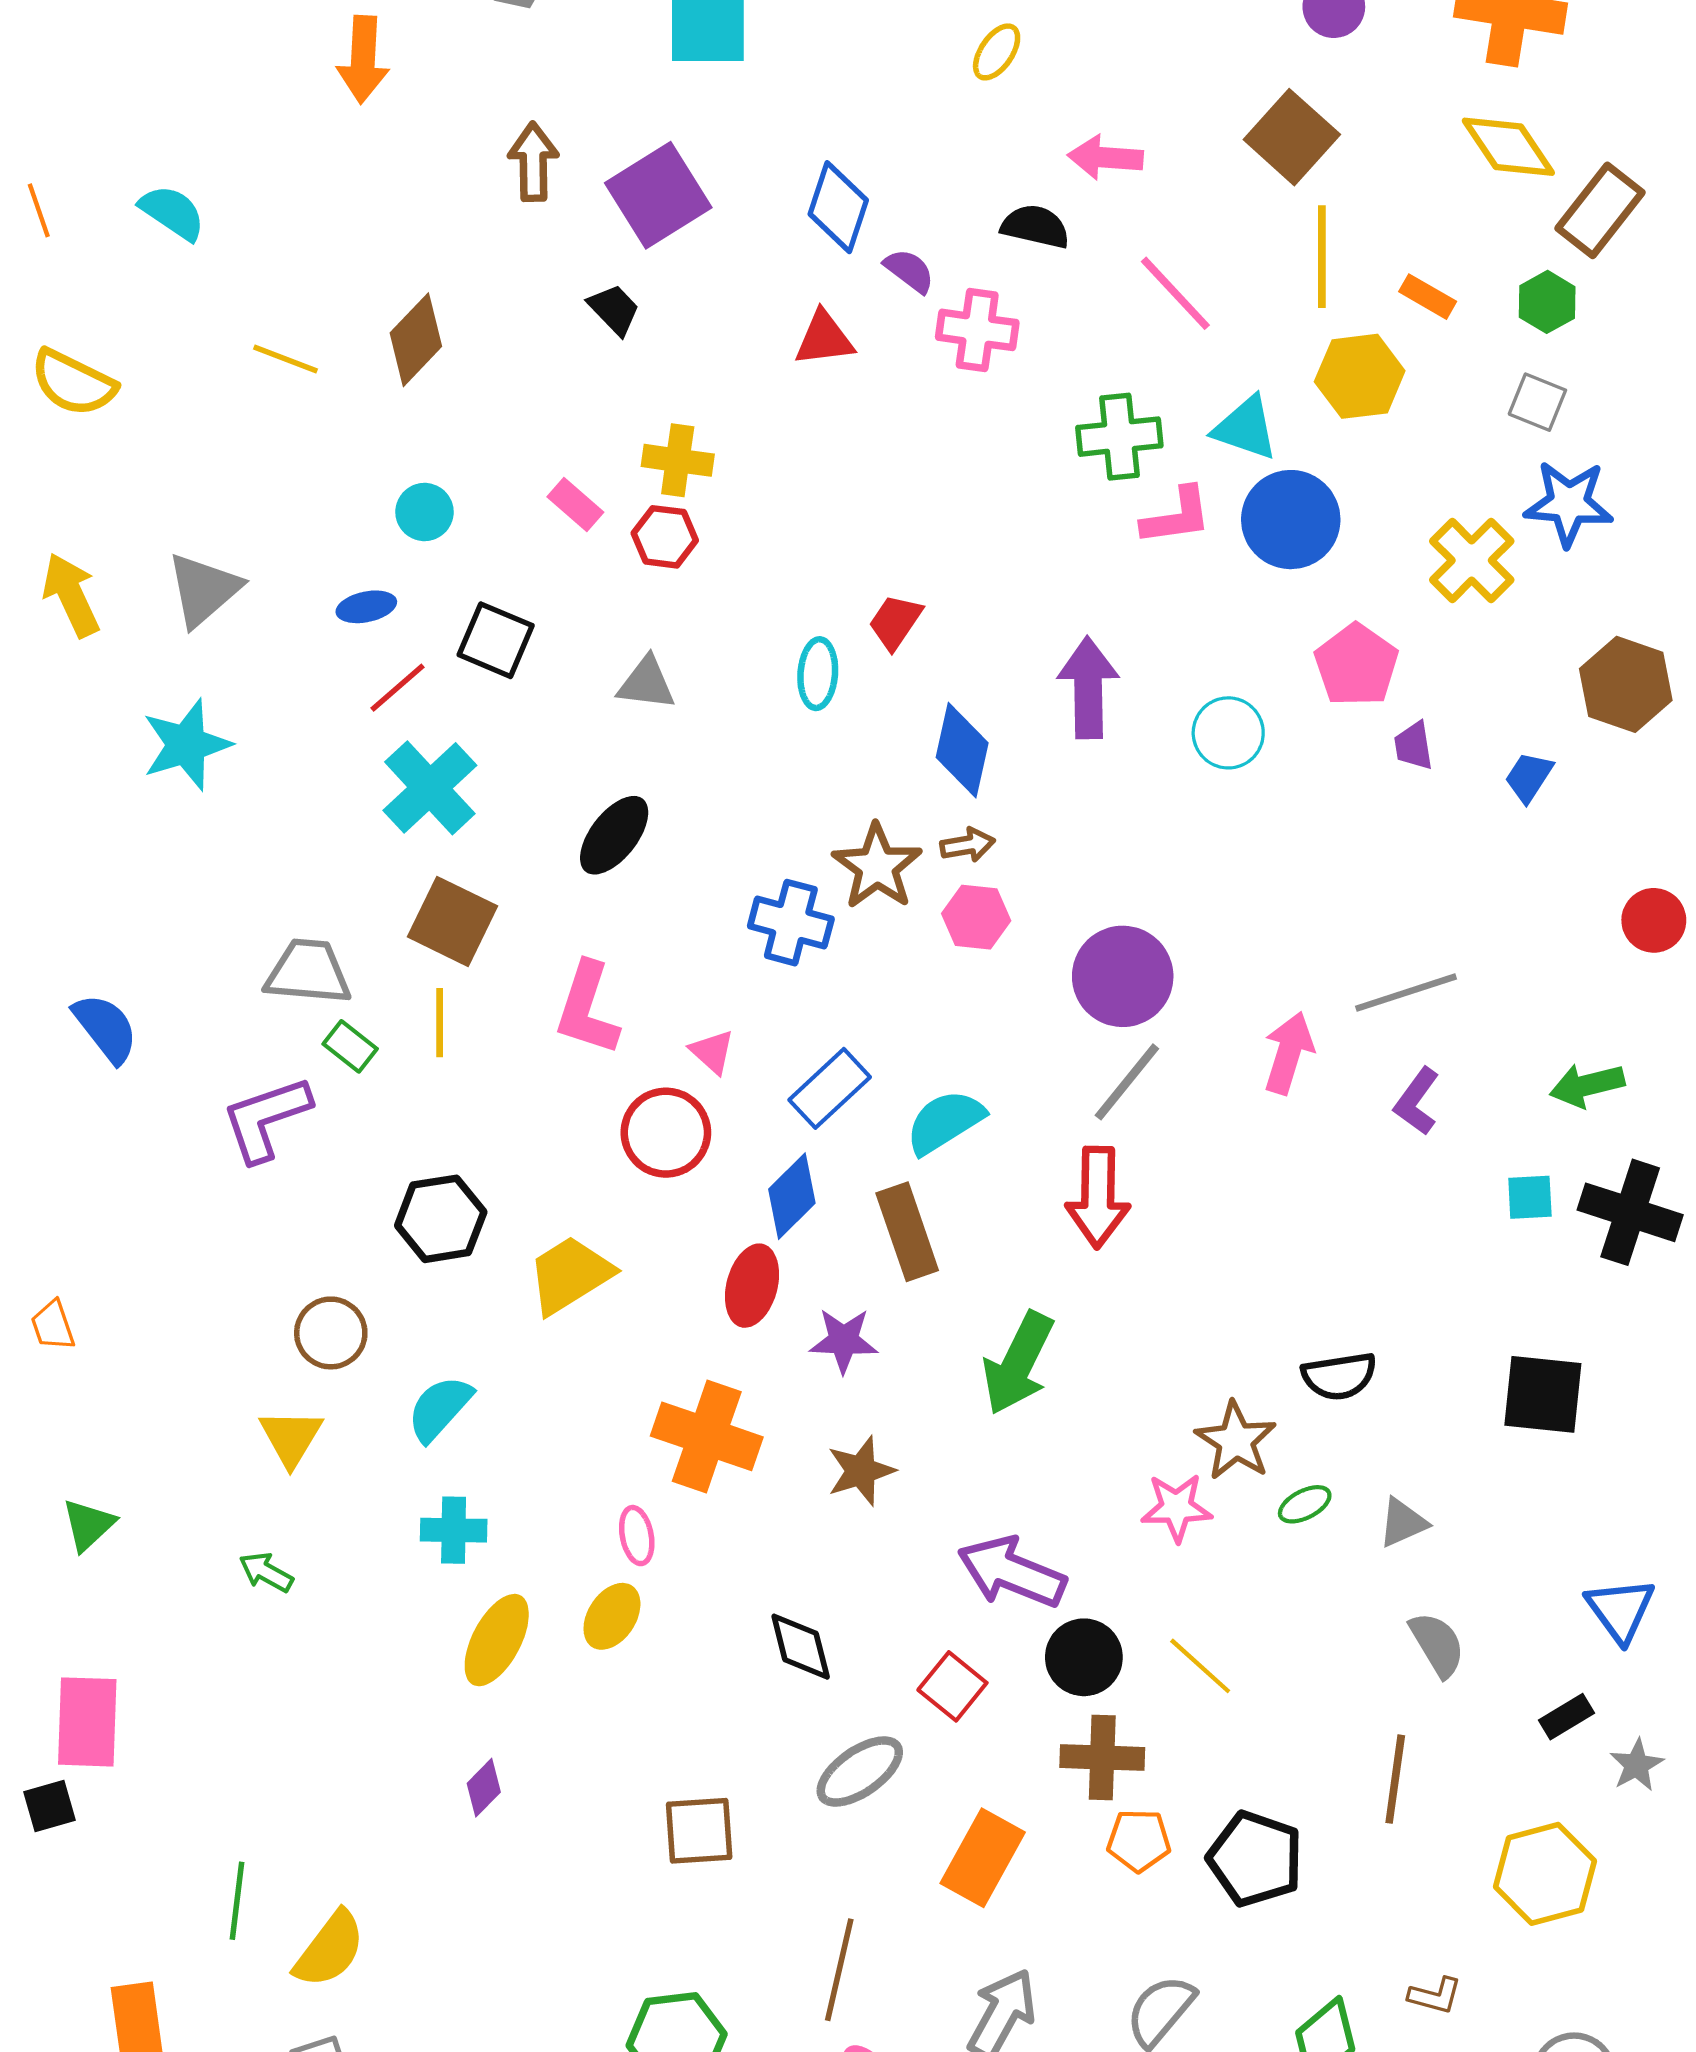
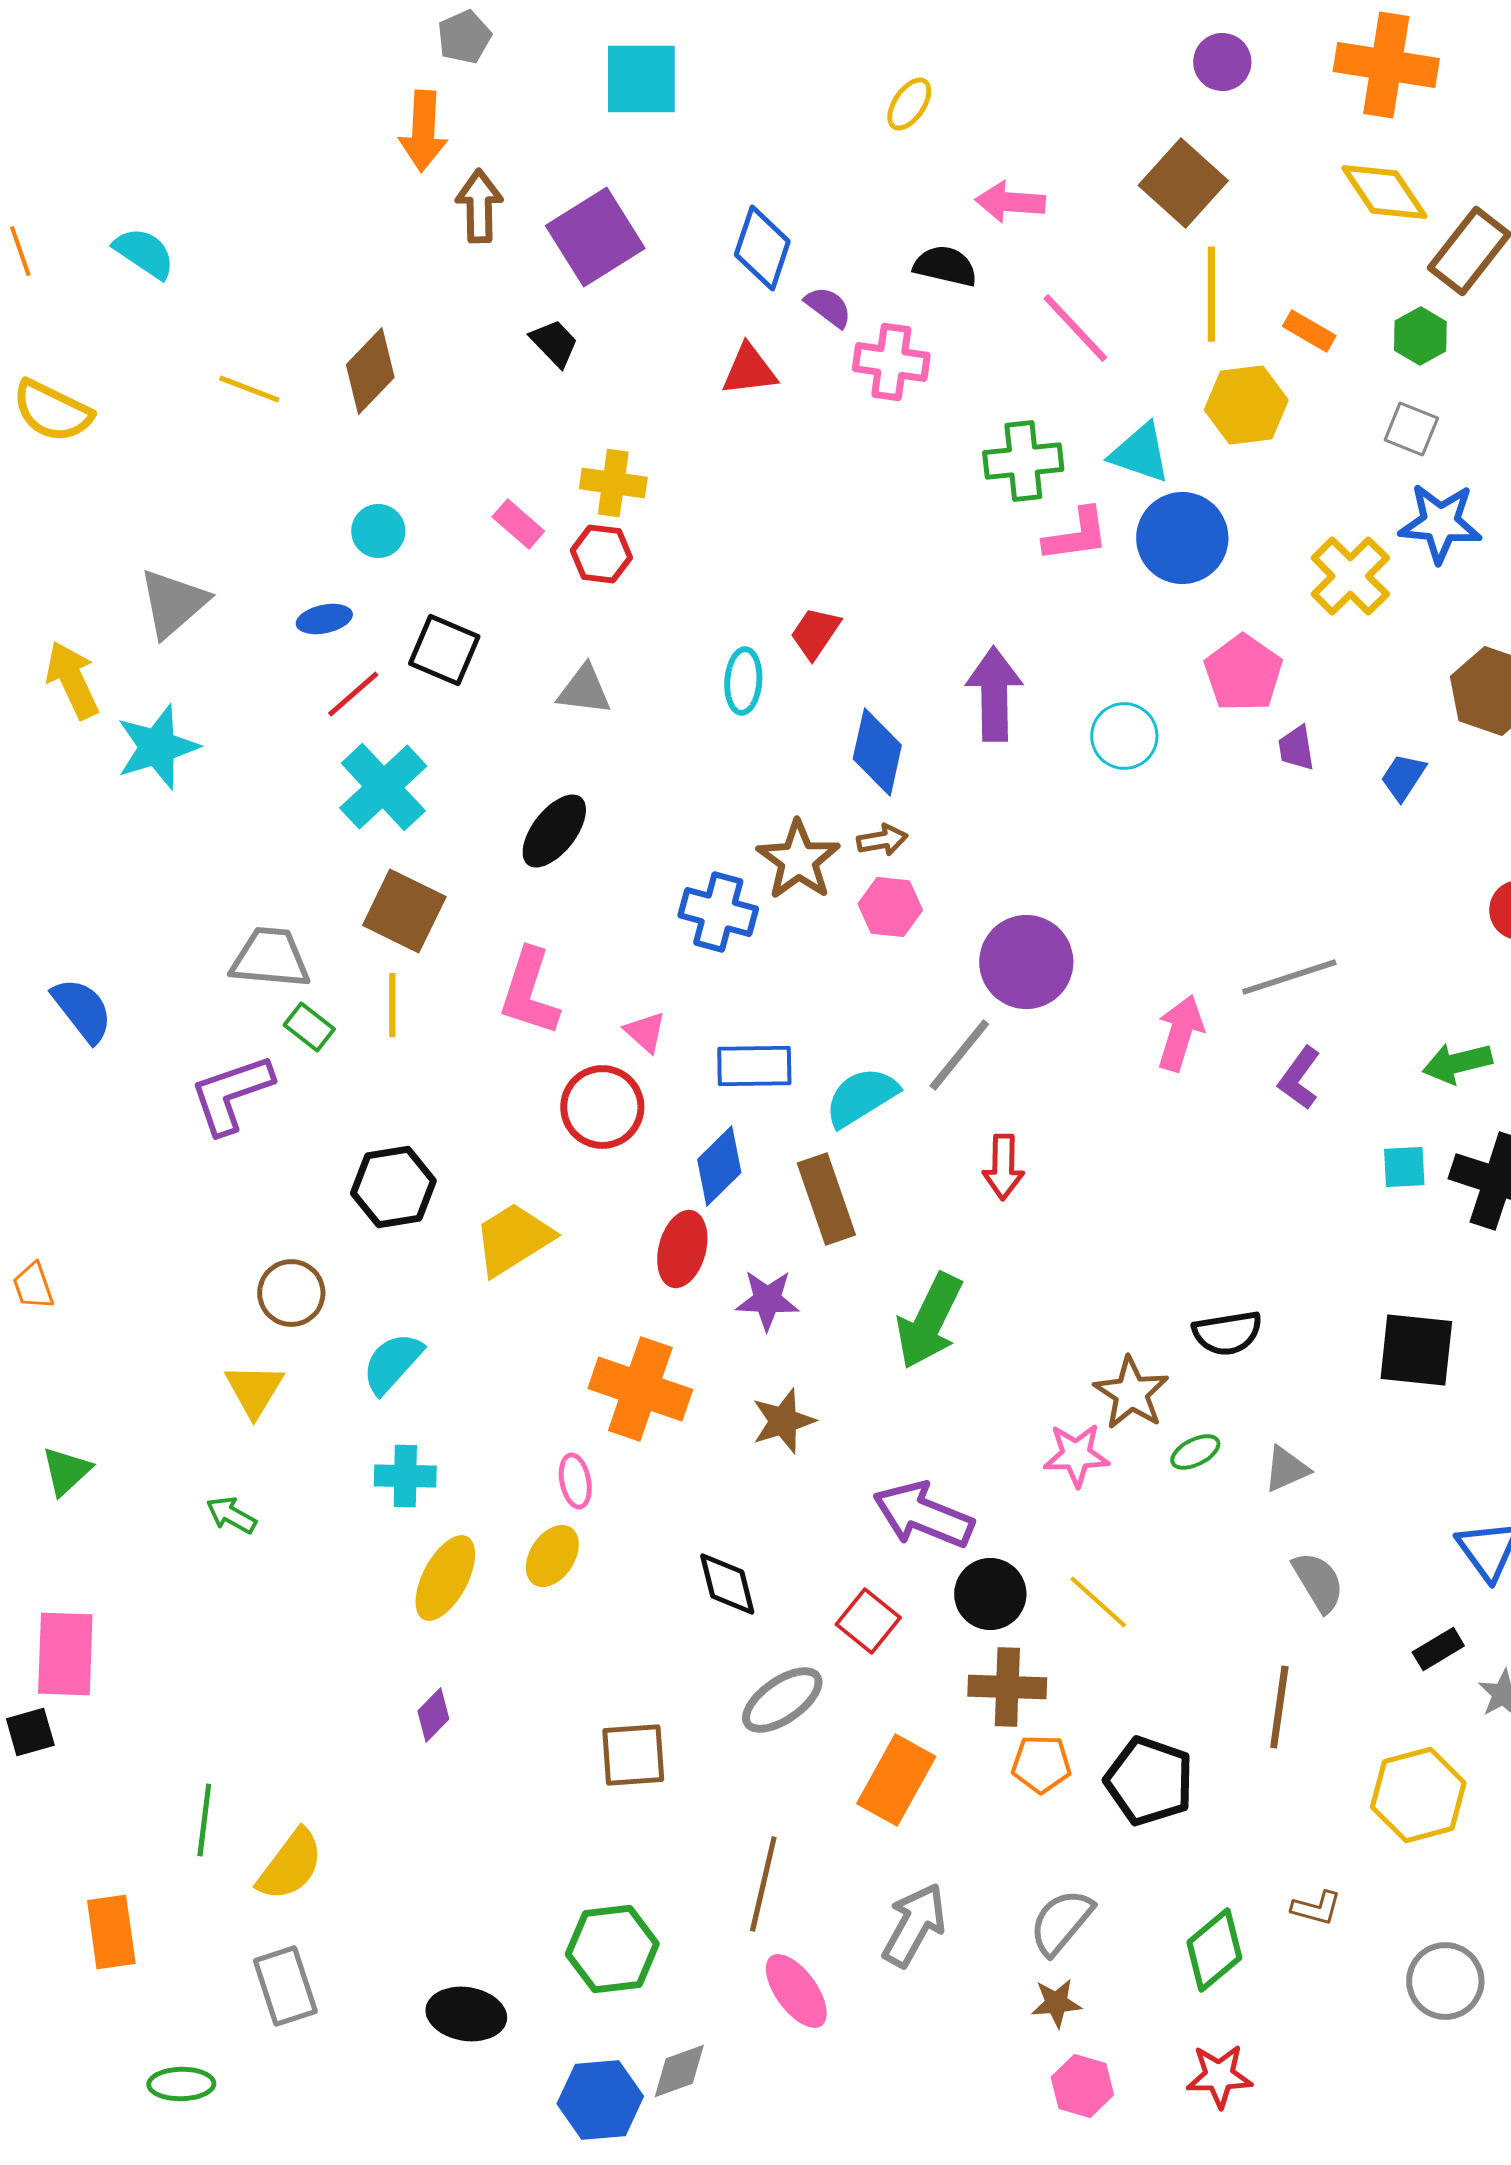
orange arrow: (363, 60) -> (423, 131), moved
yellow arrow: (71, 595) -> (72, 680), moved
gray line: (1127, 1082) -> (959, 1055), moved
blue rectangle: (830, 1088) -> (754, 1066), turned 42
red arrow: (1098, 1197) -> (1003, 1167), size x0.7

